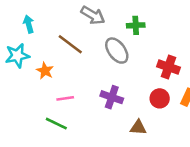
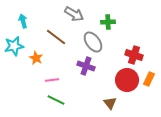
purple cross: (112, 97) -> (86, 66), moved
red circle: (160, 98) -> (127, 80), size x1.5
green line: (56, 124) -> (56, 100), moved
brown triangle: (138, 127) -> (110, 103), turned 48

